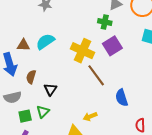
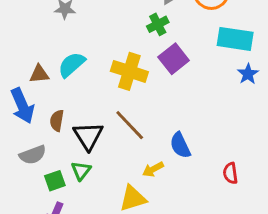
green cross: (105, 22) -> (158, 24), turned -32
brown line: (96, 75) -> (130, 125), moved
black triangle: (50, 89) -> (88, 136), size x1.5
blue semicircle: (122, 98) -> (180, 145), moved

